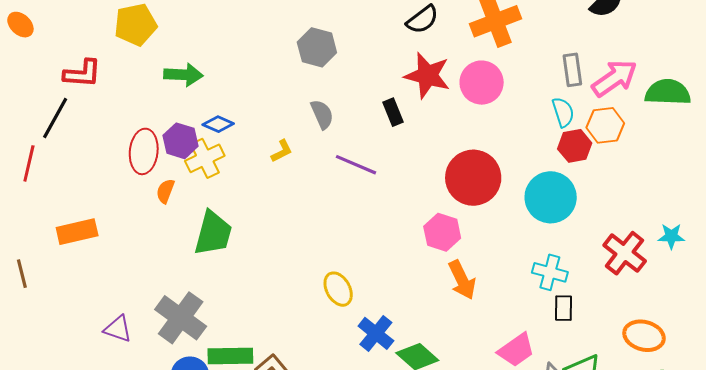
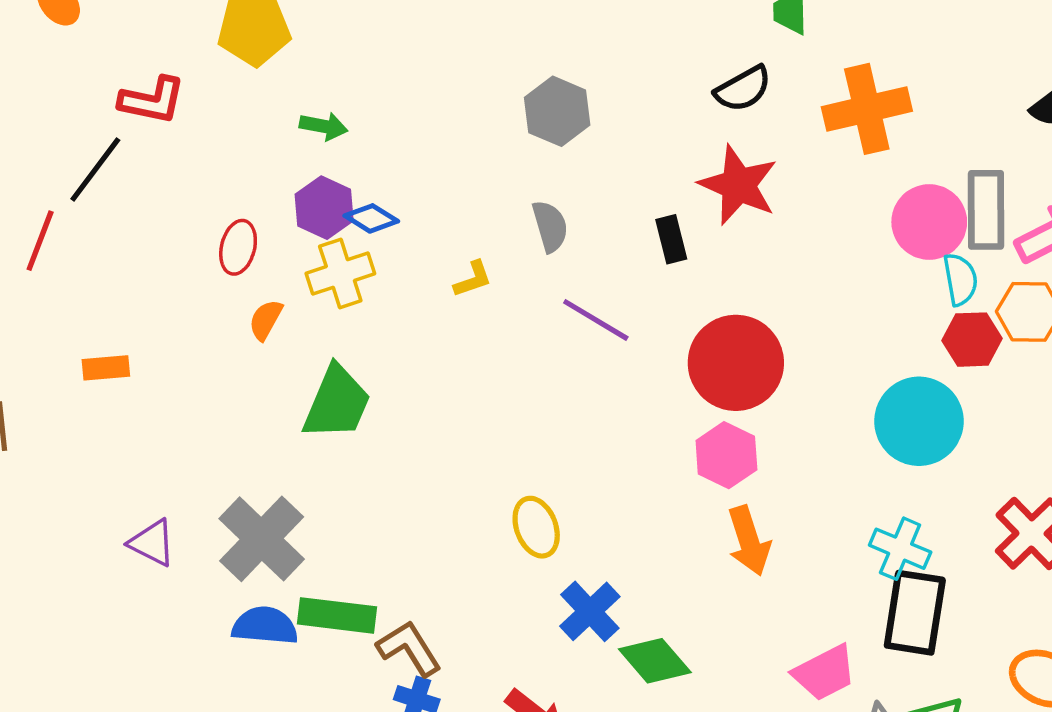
gray rectangle: (572, 70) -> (986, 210), size x1.4
green arrow: (183, 75) -> (324, 126), size x0.7
pink circle: (482, 83) -> (929, 222), moved
purple hexagon: (181, 141) -> (324, 208), moved
red ellipse: (144, 151) -> (238, 247), size x0.7
red circle: (473, 178) -> (736, 363), moved
orange rectangle: (77, 232) -> (106, 368), size x0.7
black rectangle: (564, 308) -> (915, 613), size x1.8

